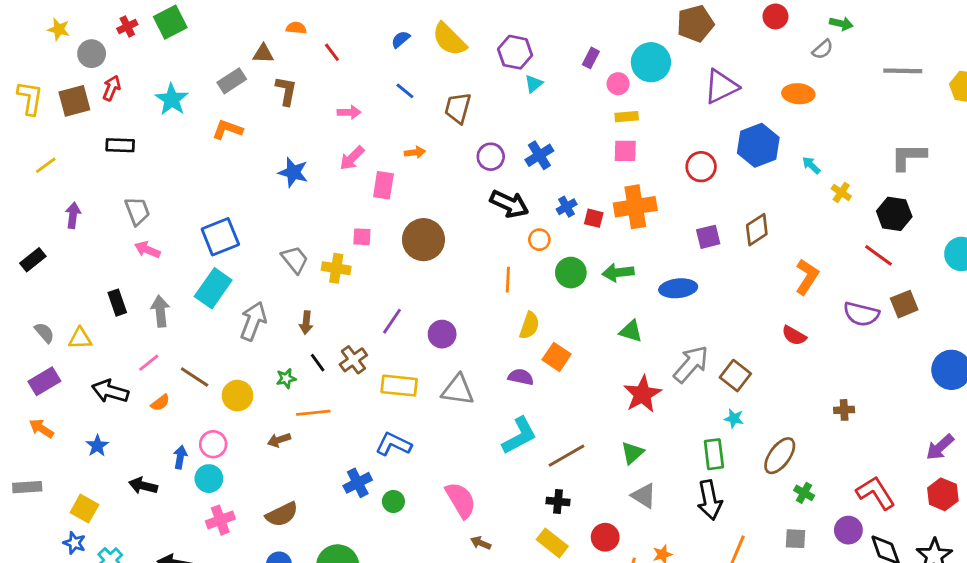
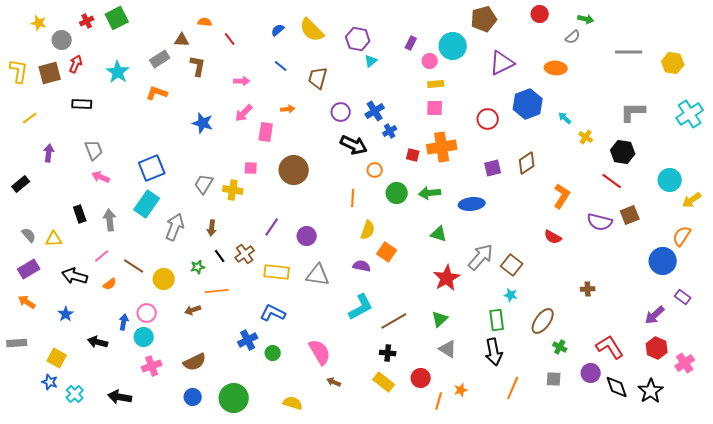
blue cross: (567, 207) -> (390, 131), moved
gray trapezoid: (295, 260) -> (204, 184), turned -110

